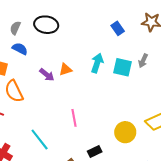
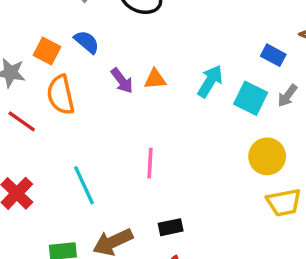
blue rectangle: (118, 28) -> (273, 55), moved, turned -40
blue semicircle: (20, 49) -> (87, 42), moved
yellow circle: (125, 132) -> (267, 156), moved

